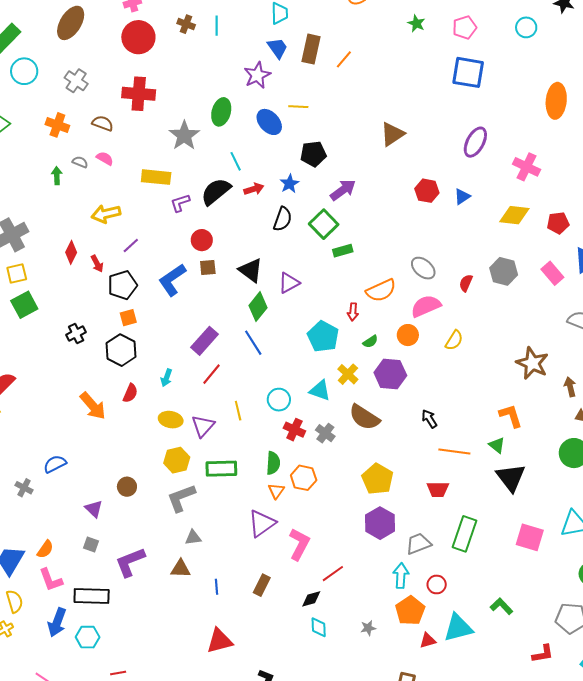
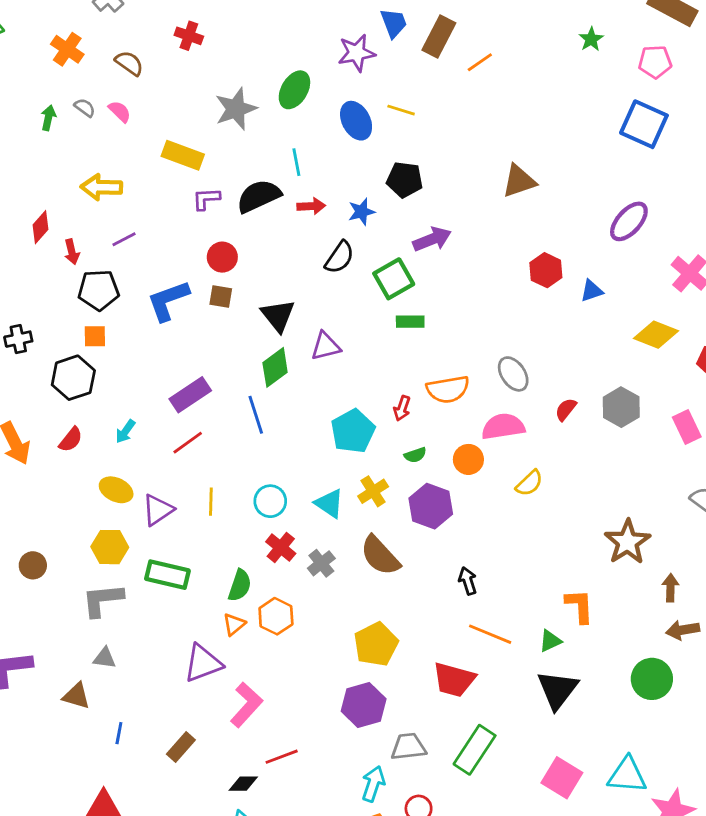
red cross: (139, 94) -> (189, 36), size x0.6
green triangle: (497, 445) -> (550, 641), turned 42
red trapezoid: (438, 489) -> (454, 680), size x1.4

